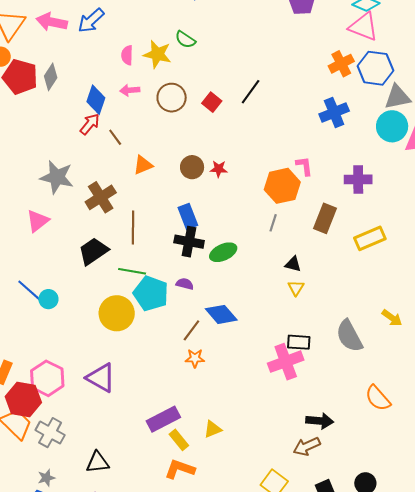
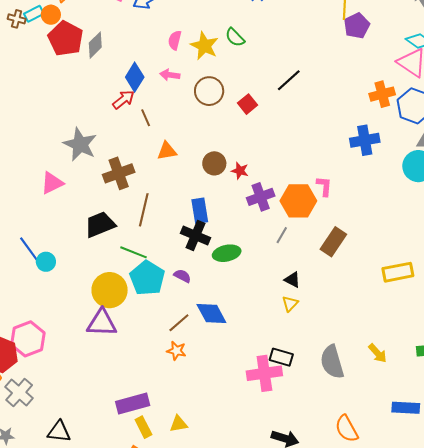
black line: (251, 92) -> (289, 80), moved
purple cross: (358, 179) -> (261, 197), moved, turned -32
yellow rectangle: (370, 238) -> (398, 272), moved
purple triangle: (101, 378) -> (102, 323), moved, turned -40

